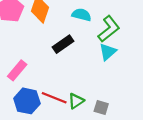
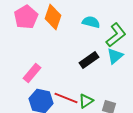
black rectangle: (63, 44) -> (89, 60), moved

